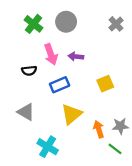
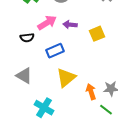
pink arrow: (51, 54) -> (47, 23), turned -102
yellow square: (105, 84) -> (97, 34), moved

